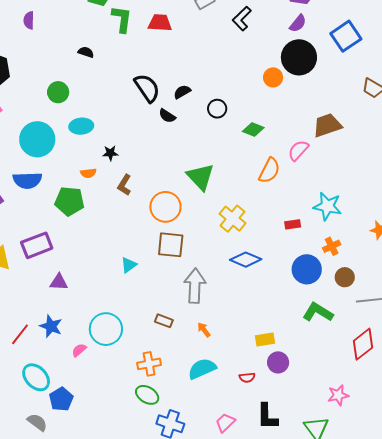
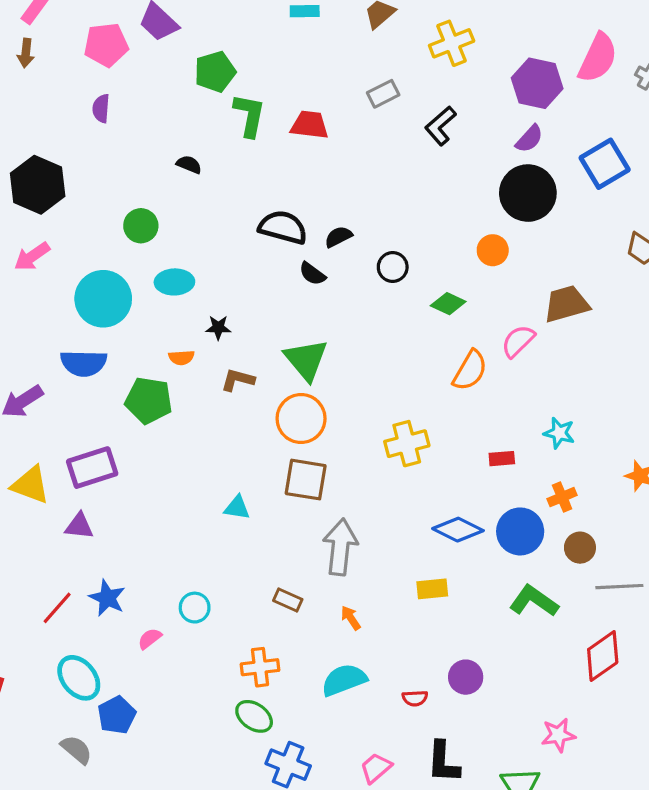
orange circle: (273, 77) -> (493, 250), moved
black semicircle: (147, 88) -> (283, 227), turned -44
green triangle: (200, 177) -> (306, 360), moved
brown L-shape: (124, 185) -> (238, 380), turned 70
cyan star: (327, 206) -> (559, 433), size x0.7
yellow cross: (233, 219) -> (407, 444), turned 32
blue diamond: (246, 260) -> (458, 530), moved
cyan triangle: (129, 265) -> (237, 508), turned 42
purple triangle: (59, 282) -> (79, 526), moved
cyan circle: (106, 329) -> (195, 608), size x0.6
yellow rectangle: (265, 339) -> (432, 589), moved

